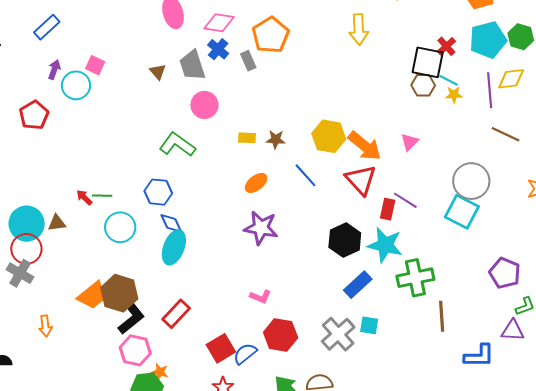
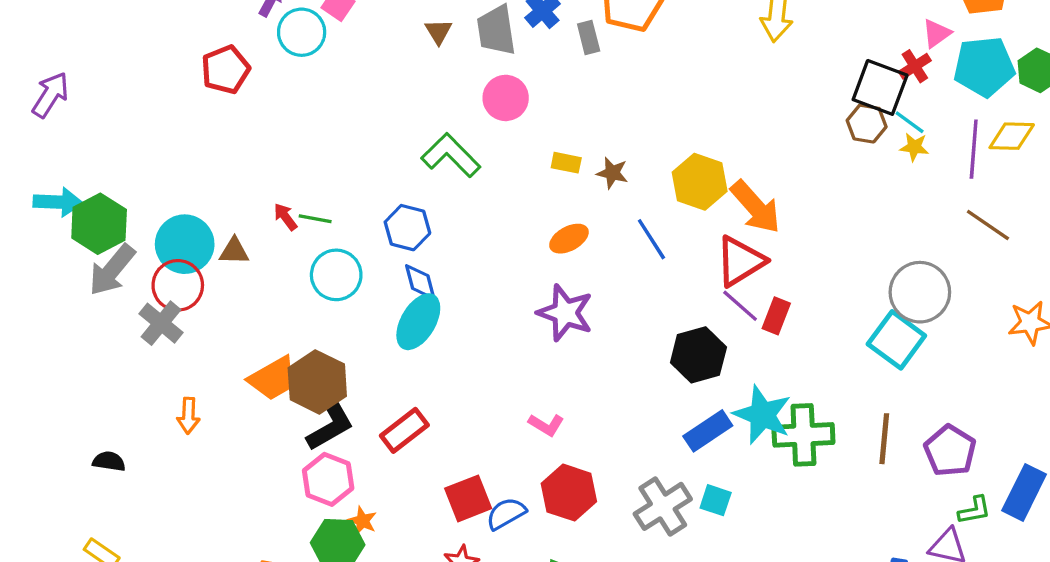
pink triangle: (410, 142) -> (937, 33), moved
red triangle: (361, 180) -> (740, 261), turned 32
purple line: (405, 200) -> (740, 306), moved
cyan star: (385, 245) -> (762, 415), moved
brown line: (442, 316) -> (884, 439), moved

